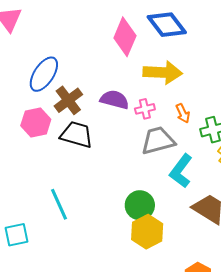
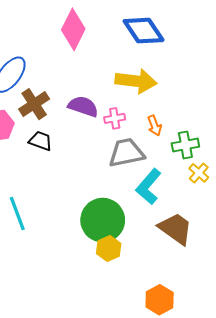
pink diamond: (125, 37) -> (73, 29), moved
black trapezoid: (77, 135) -> (41, 141), size x0.7
green circle: (140, 205) -> (103, 220), size x1.4
yellow hexagon: (147, 232) -> (109, 248), size x0.7

